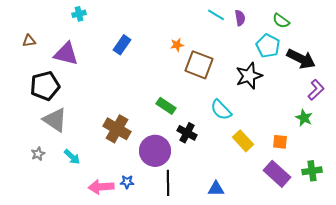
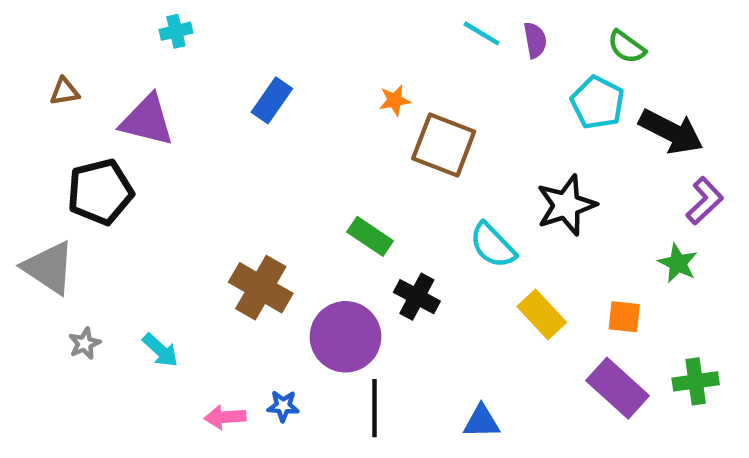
black star: (249, 76) -> (566, 205), moved
gray triangle: (55, 120) -> (49, 268), moved
pink arrow: (101, 187) -> (225, 417), size x0.7

